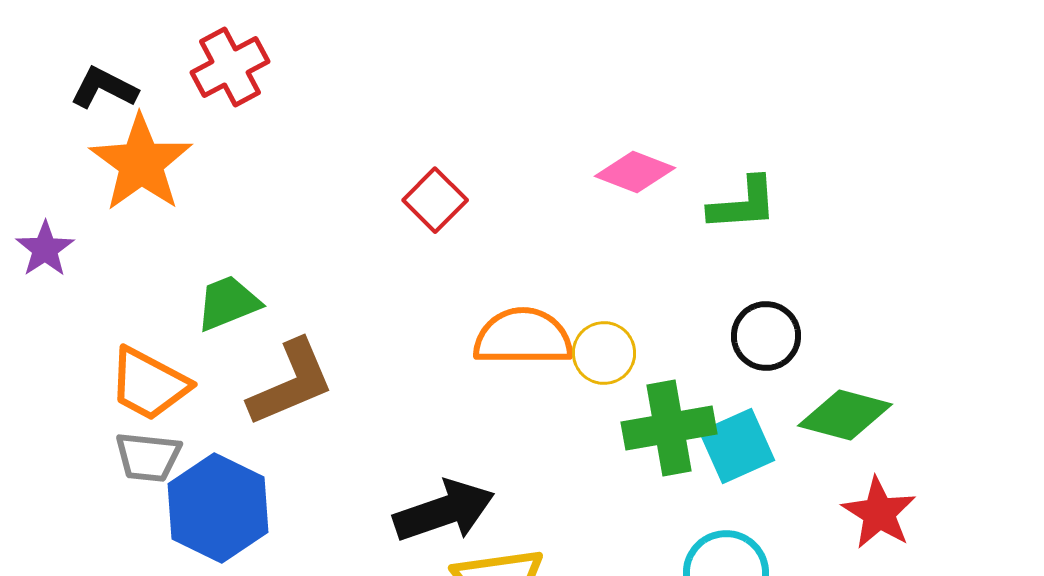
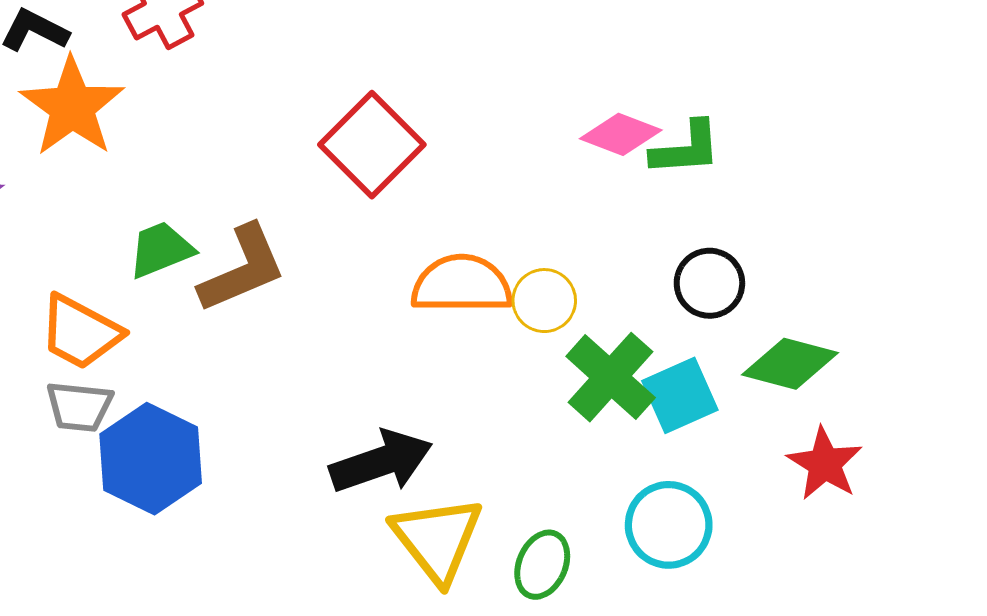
pink diamond: (635, 172) -> (621, 134), moved
red square: (435, 200) -> (372, 145), size x1.6
brown L-shape: (291, 383) -> (242, 269), moved
green cross: (669, 428) -> (611, 377), turned -38

